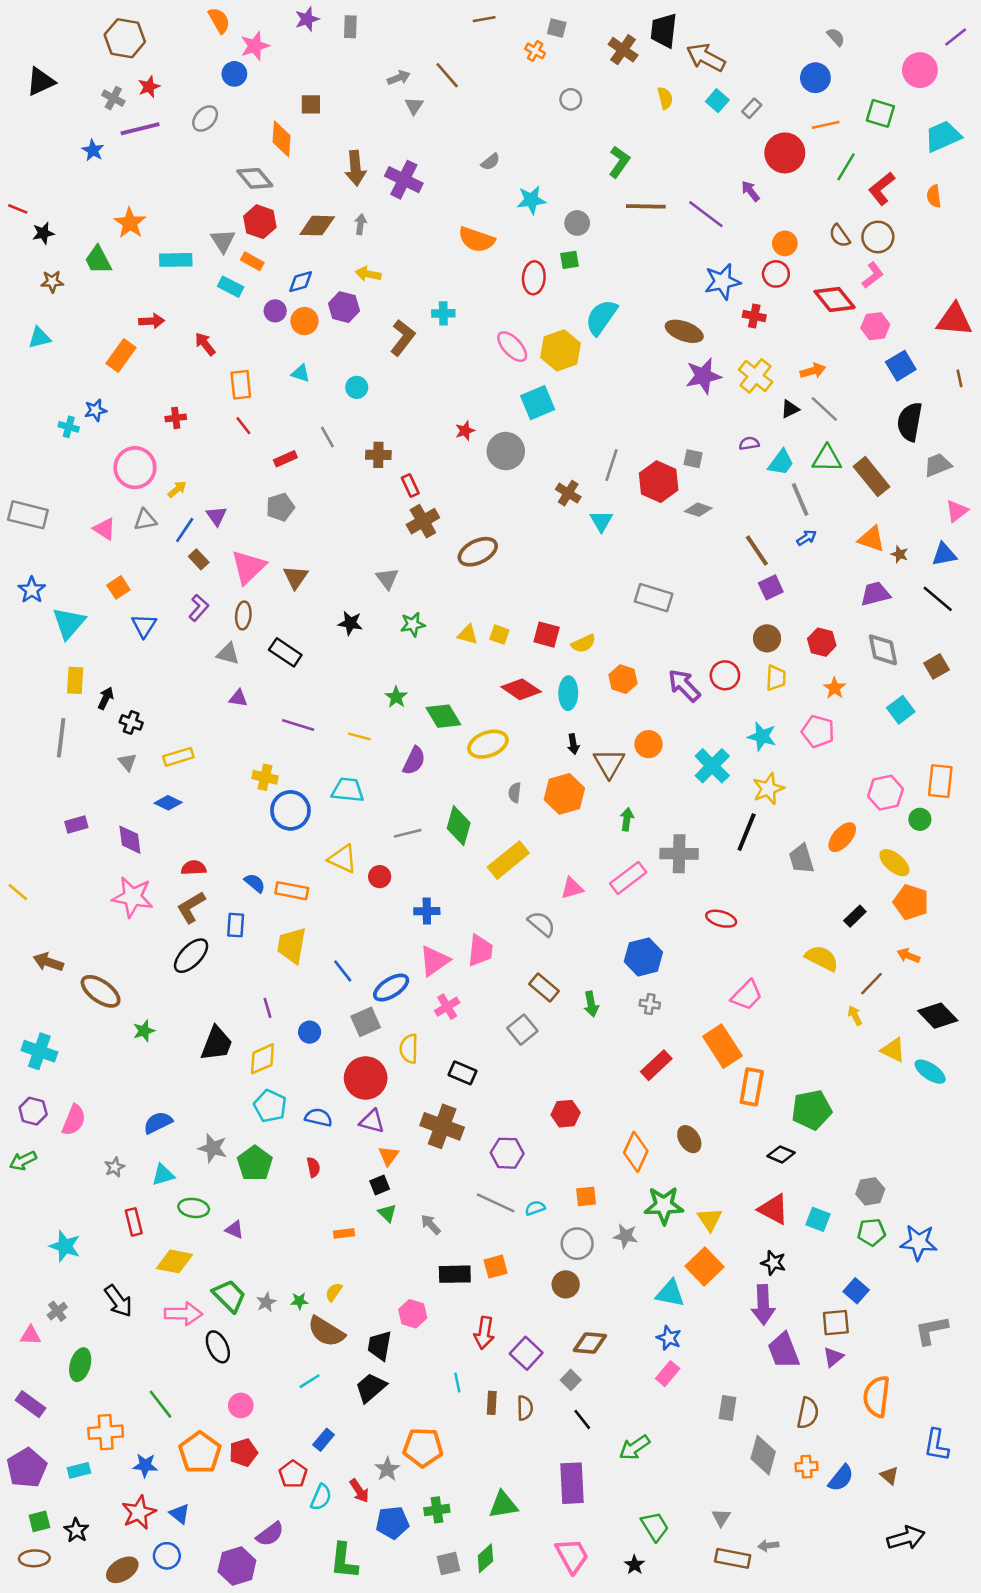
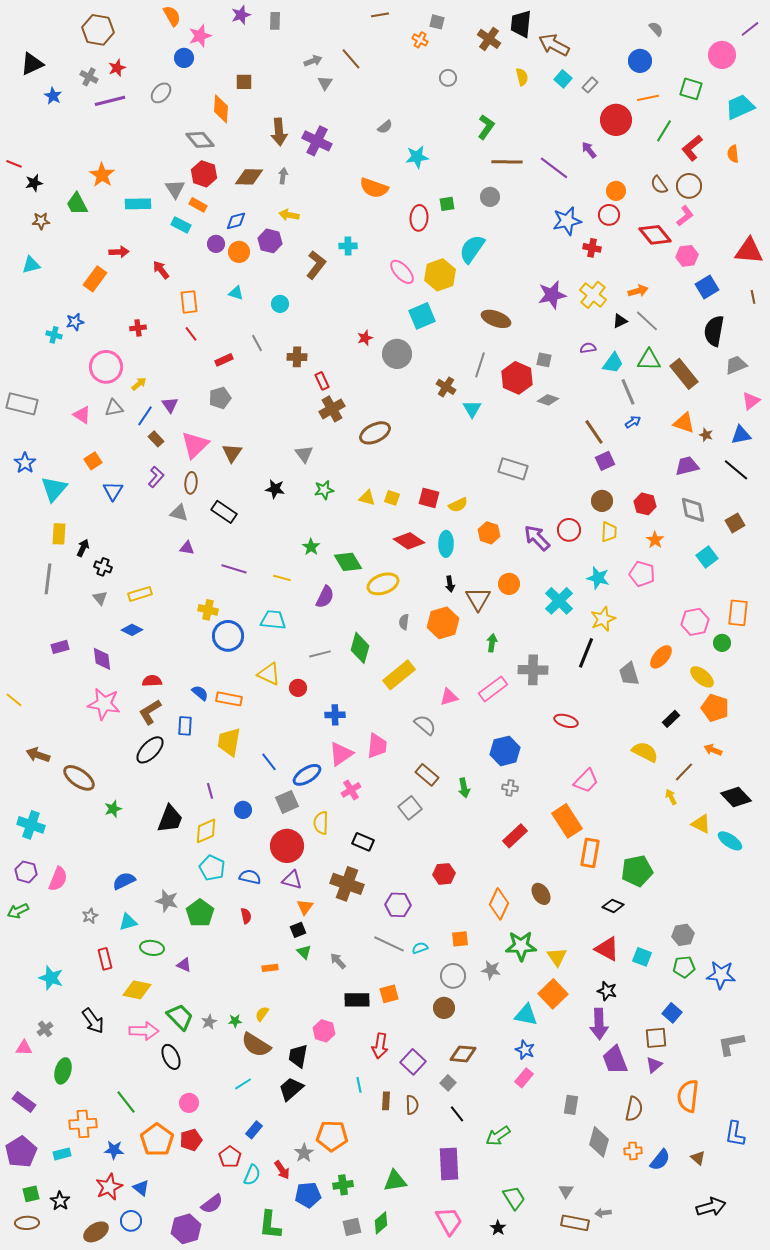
blue star: (93, 150) -> (53, 96), moved
gray circle: (577, 223) -> (490, 197), moved
brown ellipse: (684, 331) -> (496, 319), moved

